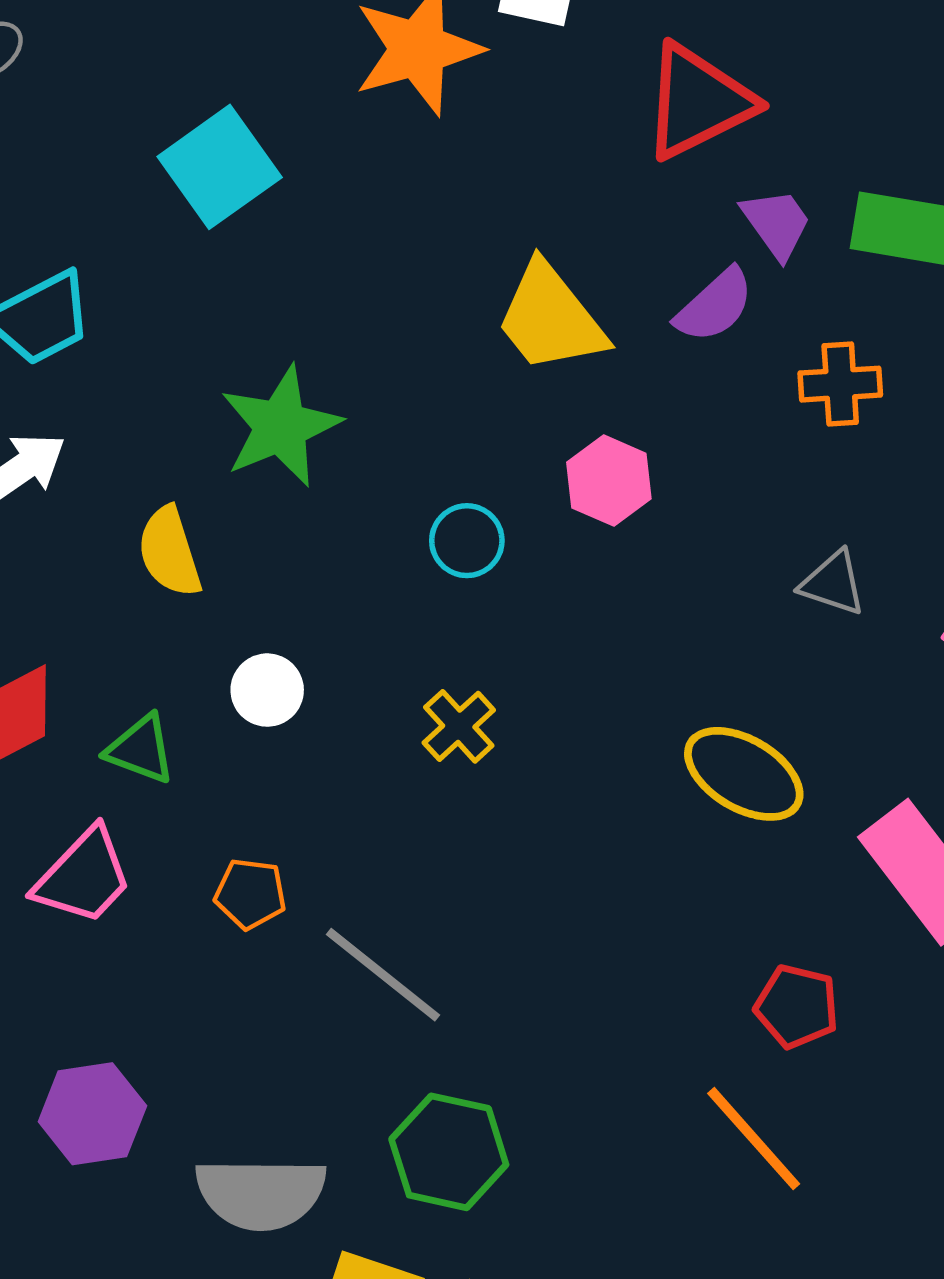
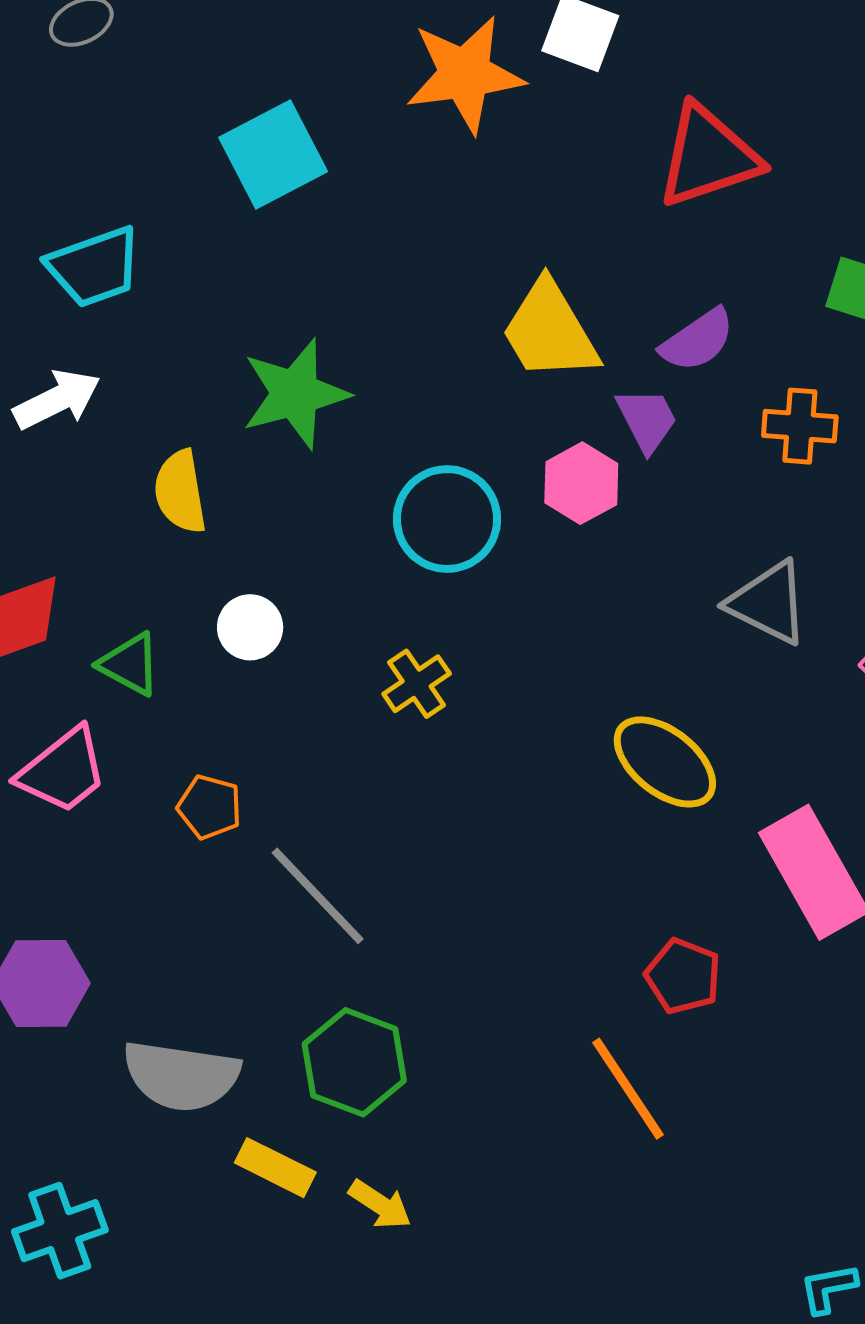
purple trapezoid: (777, 223) -> (647, 420), moved
cyan circle: (467, 541) -> (447, 519), size x1.6
gray triangle: (833, 583) -> (768, 603), size x1.4

